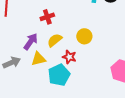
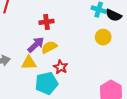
yellow circle: (84, 36) -> (103, 37), moved
purple arrow: (31, 42) -> (36, 45), moved

